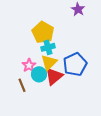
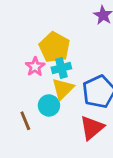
pink star: (29, 65) -> (35, 67), moved
red triangle: (54, 76) -> (92, 128), moved

